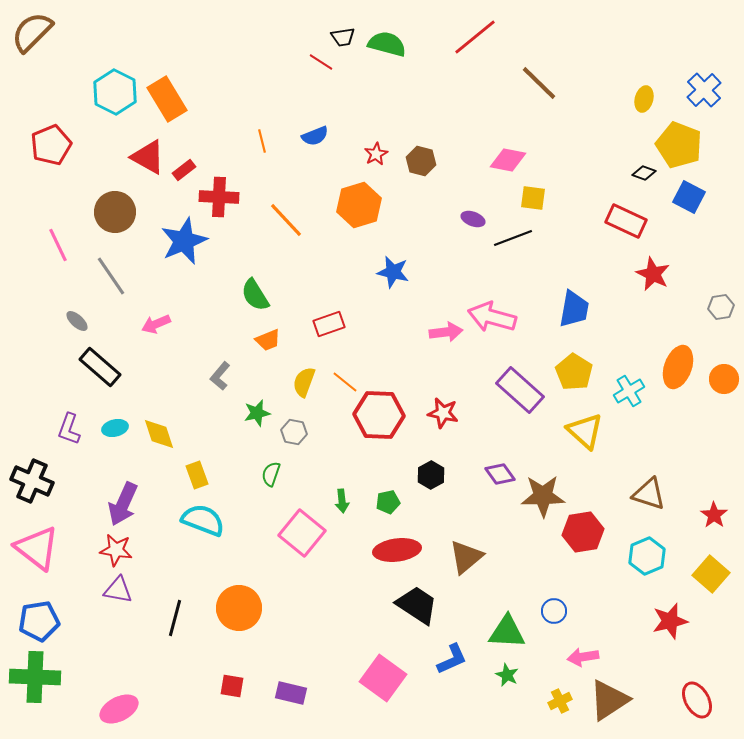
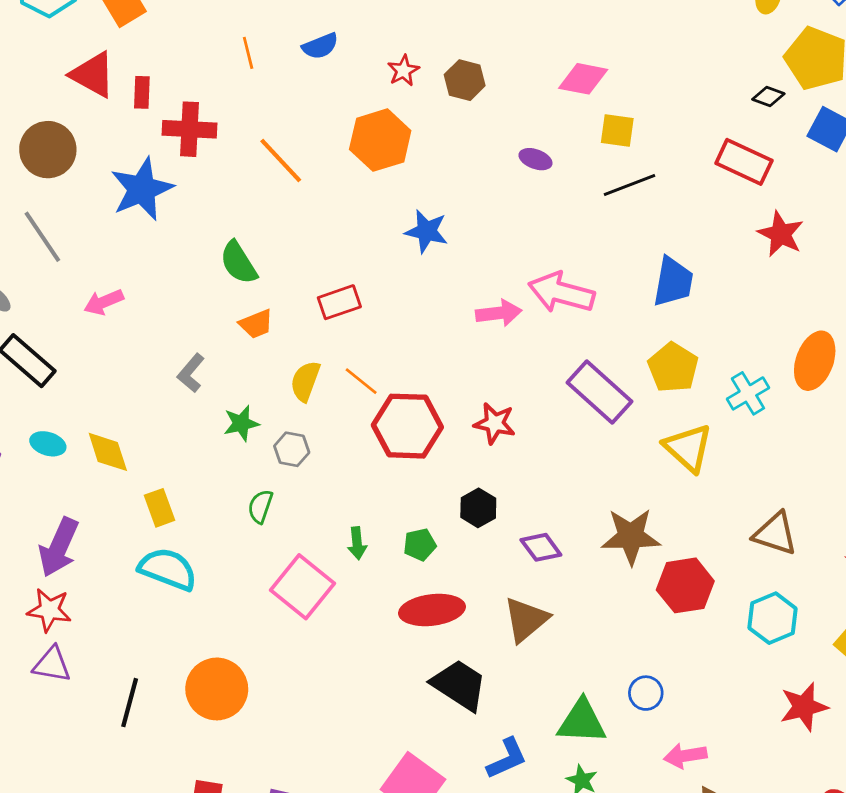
red rectangle: (184, 170) -> (142, 92), turned -50
black line: (513, 238) -> (629, 185), moved
cyan ellipse: (115, 428) -> (48, 444), turned 30
purple diamond: (500, 474) -> (541, 547), moved

